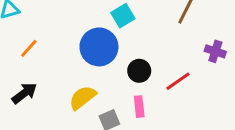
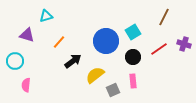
cyan square: (123, 16) -> (133, 32), moved
red line: (178, 81) -> (159, 49), moved
black arrow: (24, 93) -> (73, 61), moved

